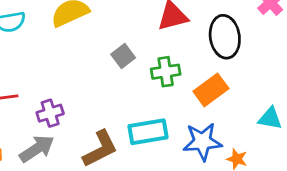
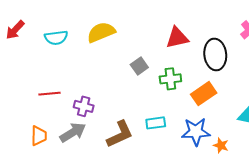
purple cross: (50, 113) -> (84, 106), turned 30
cyan rectangle: (148, 132) -> (156, 123), size x0.7

